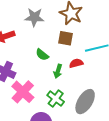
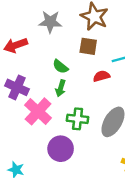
green arrow: (58, 71) -> (61, 88), moved
green cross: (56, 99) -> (78, 119), turned -30

